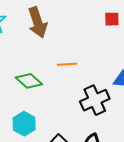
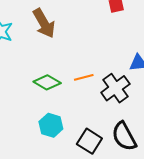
orange line: (67, 64) -> (84, 77), moved

